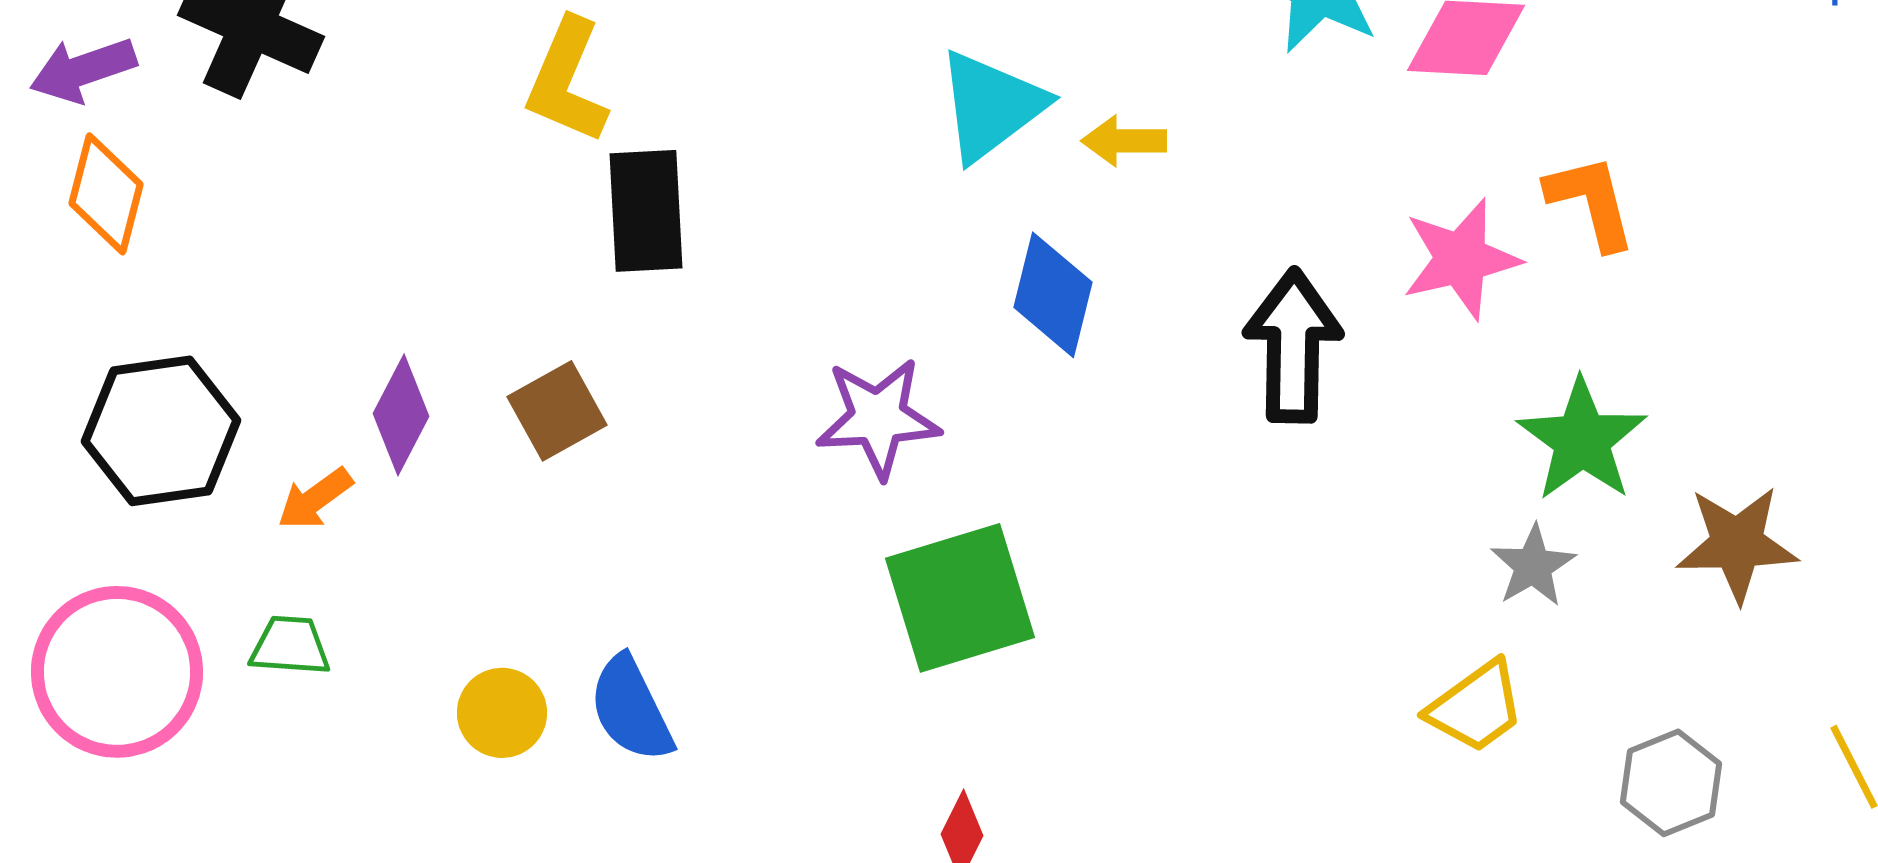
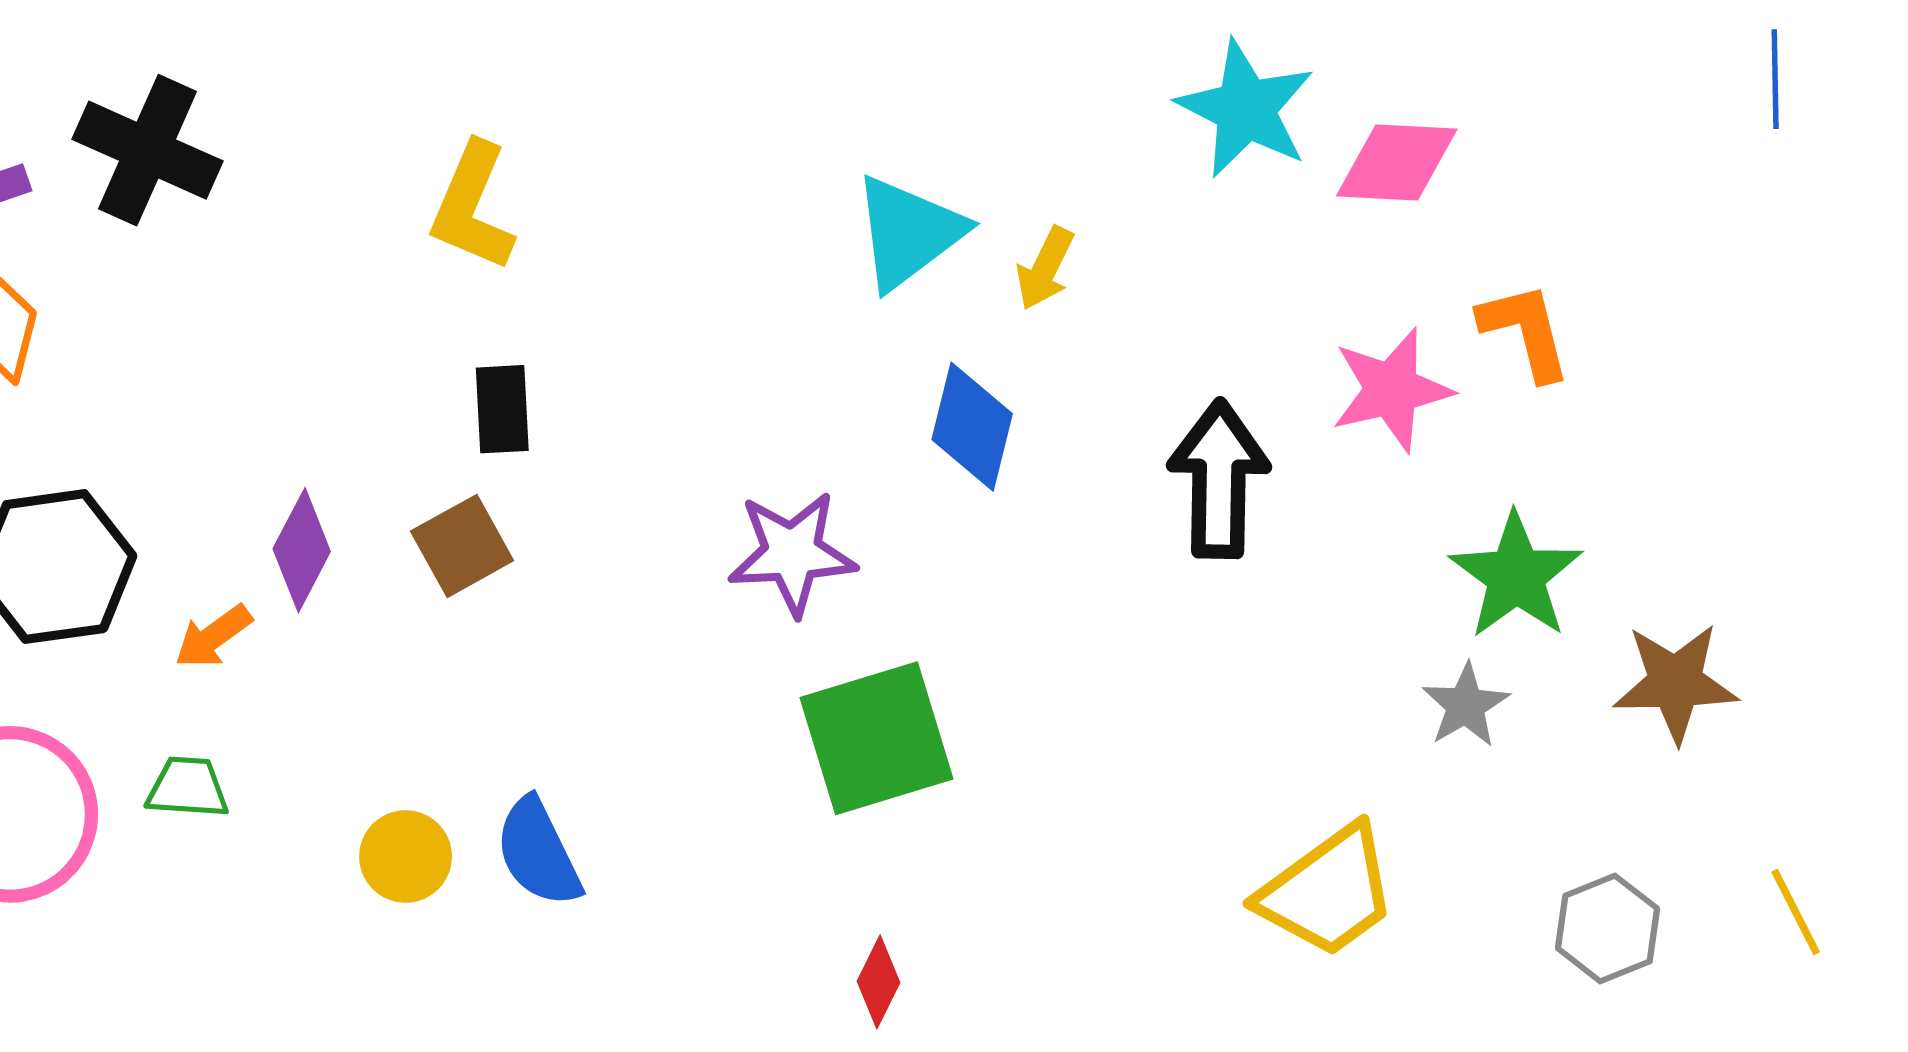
yellow arrow: (1124, 141) -> (1045, 268), turned -64
black rectangle: (646, 211) -> (502, 409), moved, size x0.7
yellow trapezoid: (1476, 707) -> (1328, 891), moved, size x1.4

